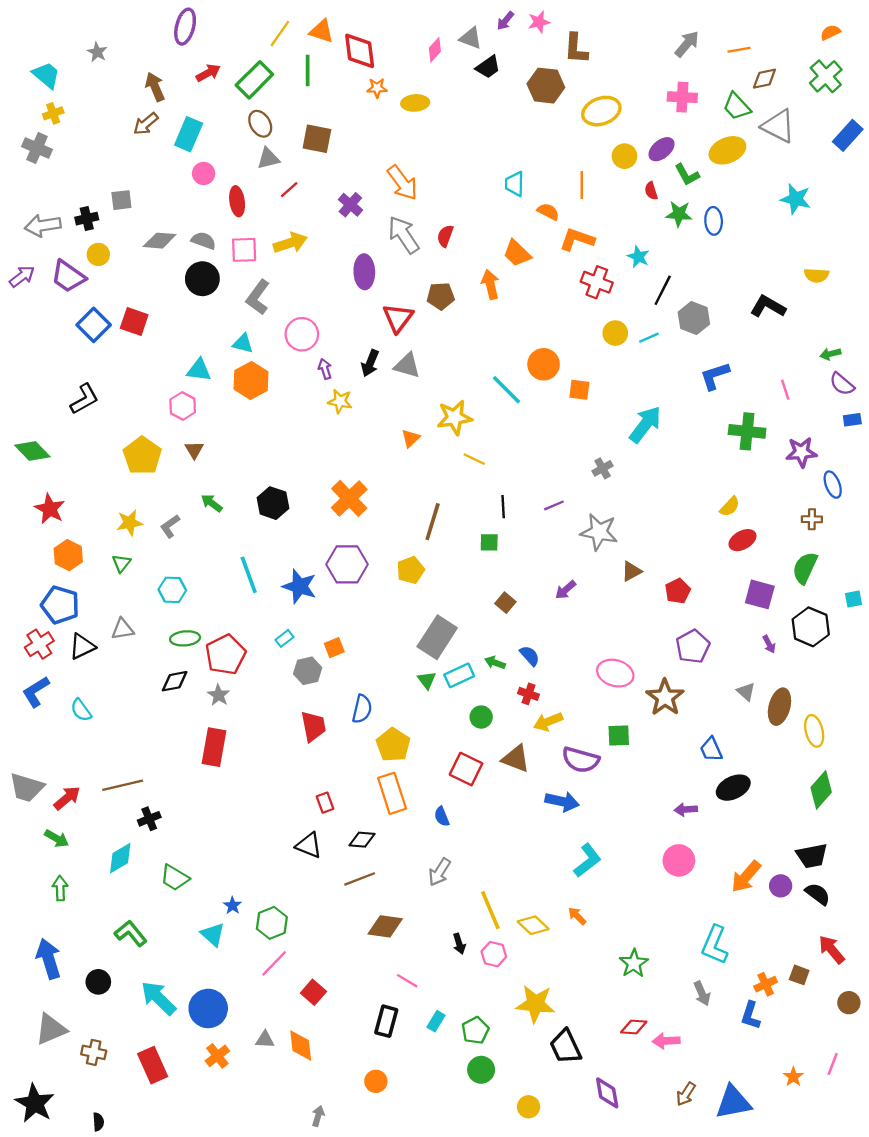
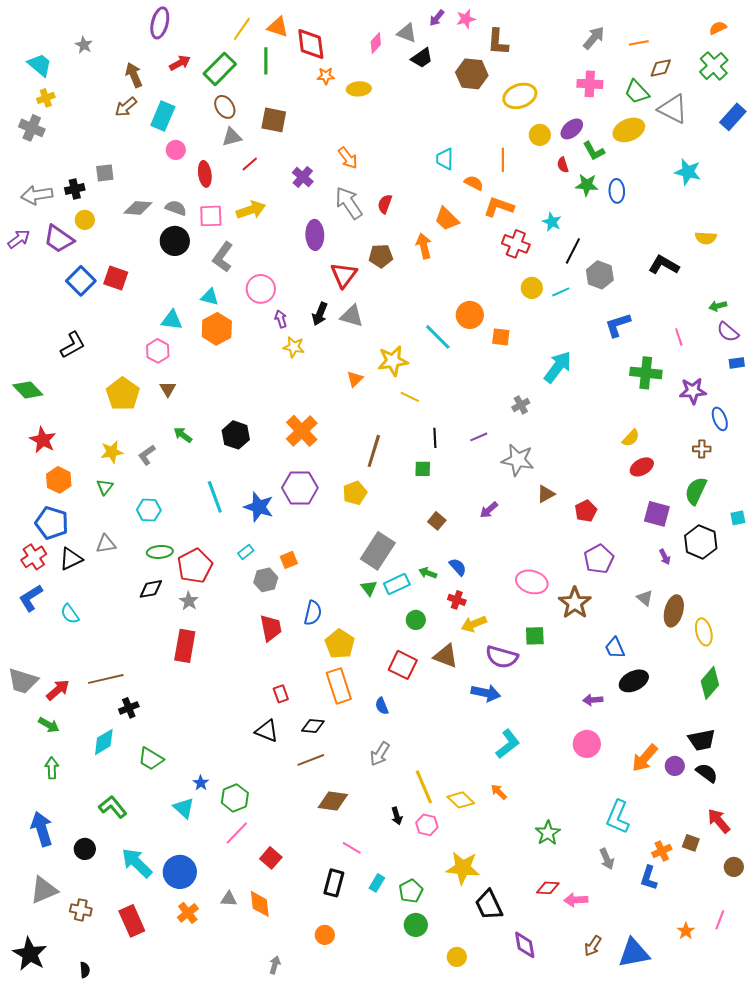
orange arrow: (402, 183) -> (348, 158), size x0.7

